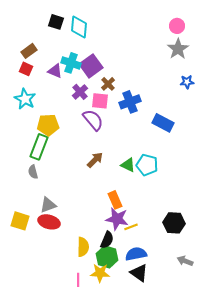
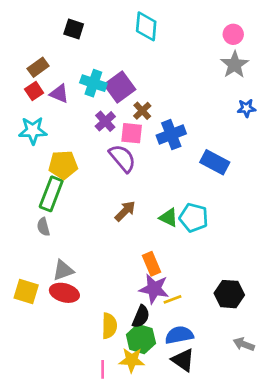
cyan diamond: (79, 27) -> (146, 26), moved
red square: (26, 69) -> (34, 91), turned 32
purple triangle: (55, 71) -> (59, 94), moved
cyan star: (25, 99) -> (33, 131), turned -30

